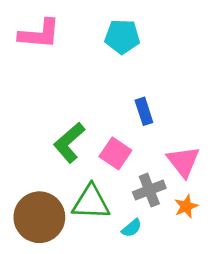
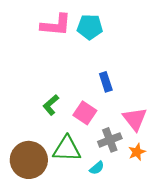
pink L-shape: (39, 34) -> (56, 25), moved
green L-shape: (69, 143) -> (51, 105), size x0.7

